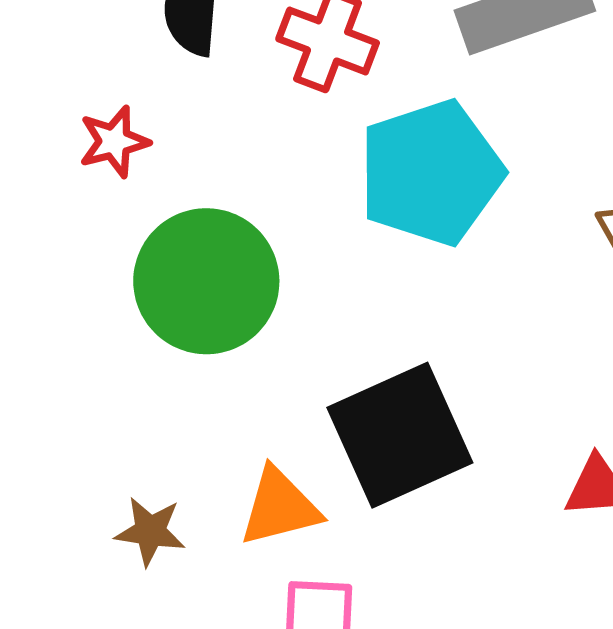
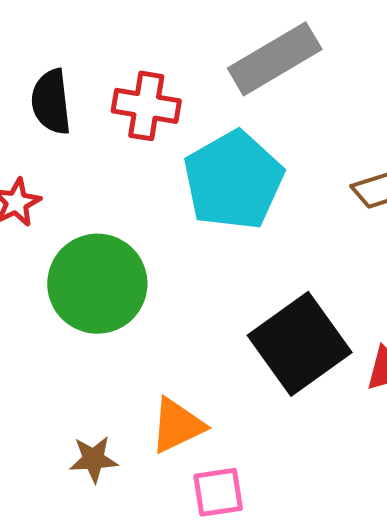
black square: (400, 435) -> (300, 344), moved

